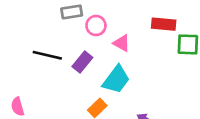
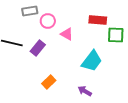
cyan trapezoid: (116, 80) -> (92, 61), moved

